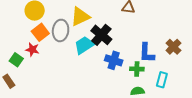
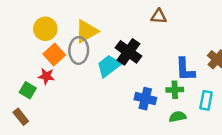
yellow triangle: (80, 17) -> (87, 31), moved
blue cross: (114, 60) -> (145, 99), moved

